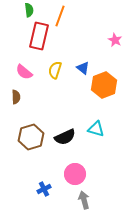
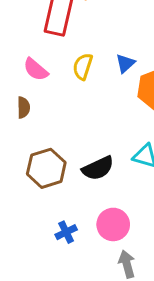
blue triangle: (83, 68) -> (125, 63), turned 40
blue cross: (44, 189) -> (66, 232), moved

